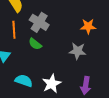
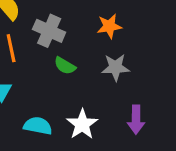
orange star: (88, 26) -> (109, 26), moved
green semicircle: (35, 44) -> (65, 66), moved

